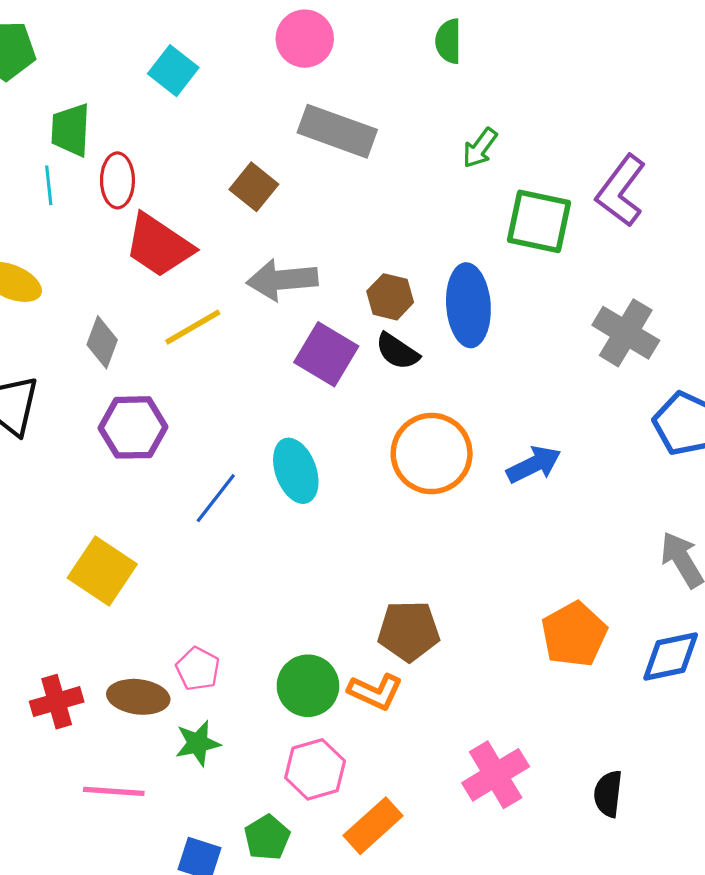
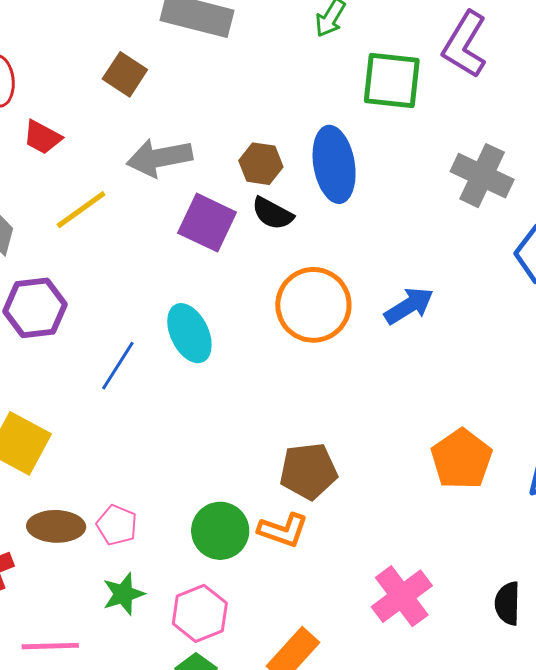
red trapezoid: (159, 245) -> (42, 137), size x0.6
brown ellipse: (138, 697) -> (56, 526), moved
pink hexagon: (315, 769) -> (200, 613), moved

